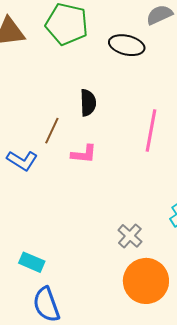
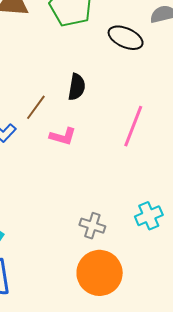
gray cross: (130, 236) -> (92, 226), turned -35

